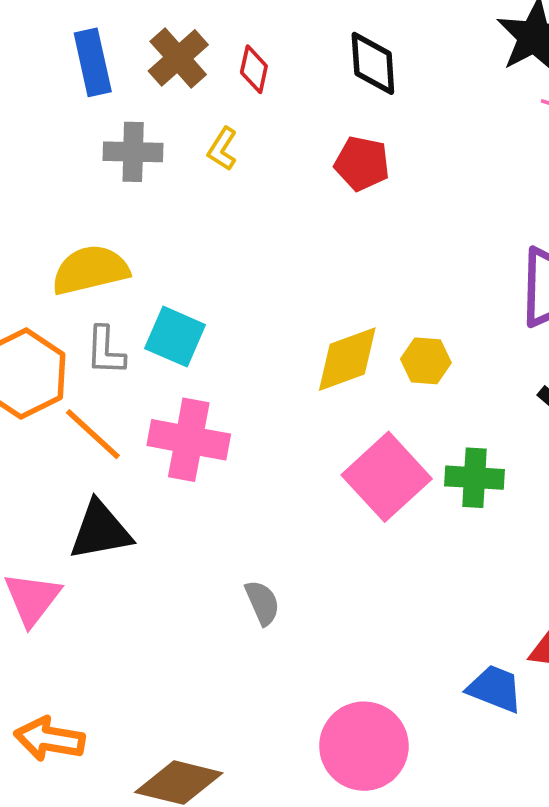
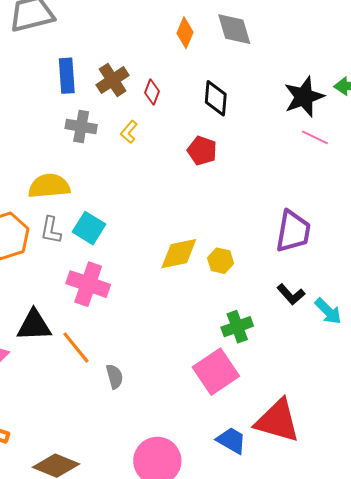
orange line: (93, 434) -> (76, 348), moved
pink square: (387, 477) -> (216, 372), moved
green cross: (474, 478) -> (237, 327), turned -32

